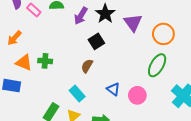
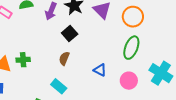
blue triangle: (113, 89) -> (100, 70), moved
pink circle: (137, 95) -> (129, 81), moved

